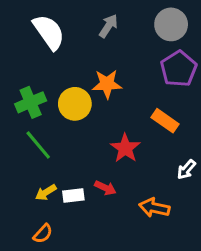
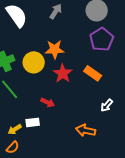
red star: (125, 148) -> (63, 73), moved
red arrow: (105, 188) -> (48, 102), moved
yellow arrow: (46, 192) -> (15, 129), moved

